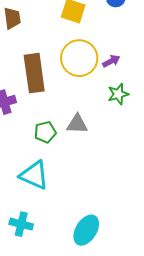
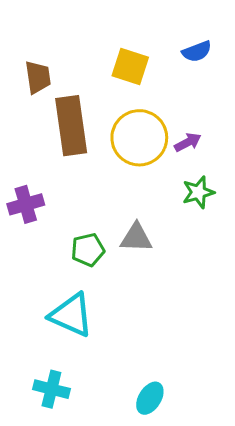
brown rectangle: (34, 73) -> (71, 126), moved
cyan ellipse: (86, 230) -> (150, 398), size x0.7

